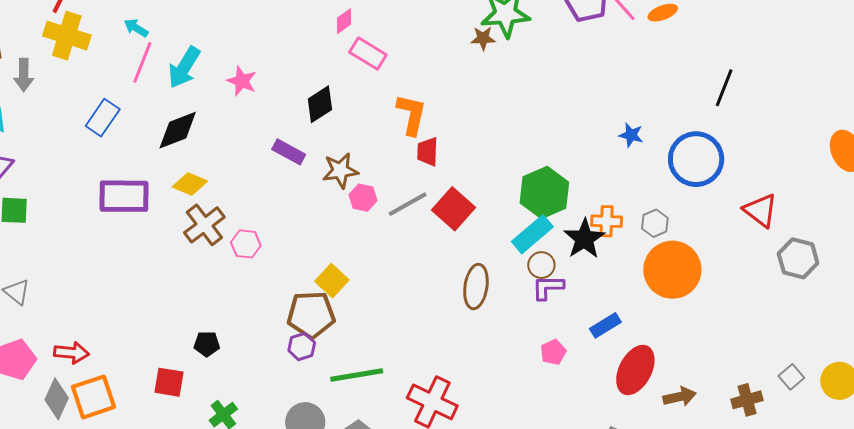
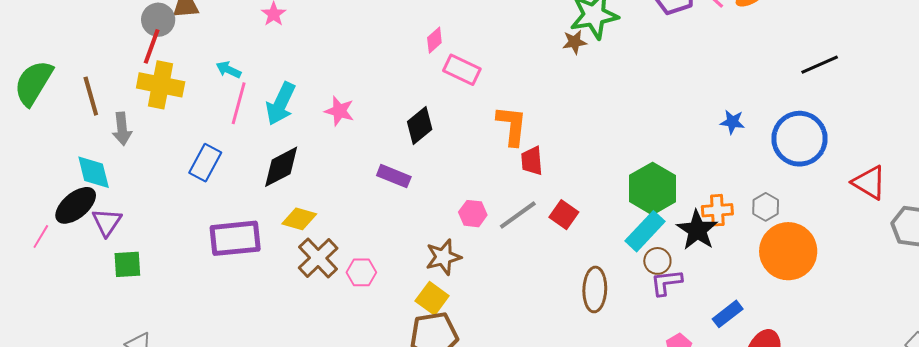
black line: (724, 88) -> (820, 65), turned 51
brown star: (340, 171) -> (443, 257), moved
red square: (453, 209) -> (564, 215), size x0.7
yellow square: (332, 281) -> (432, 298), moved

